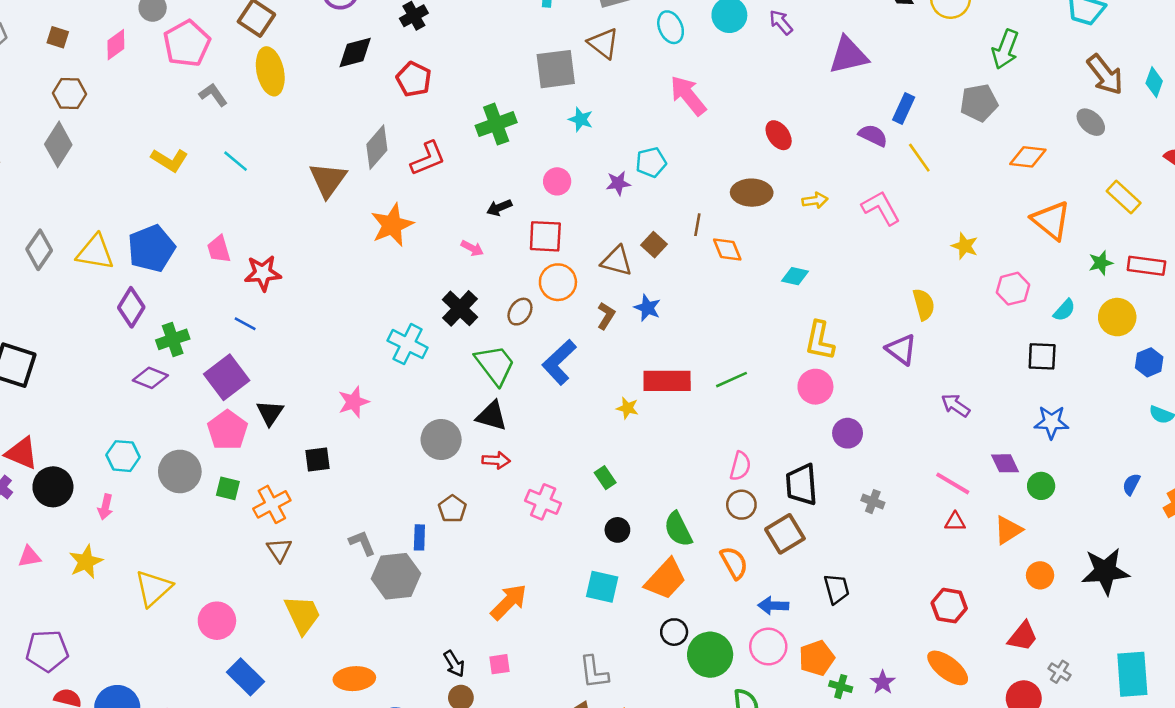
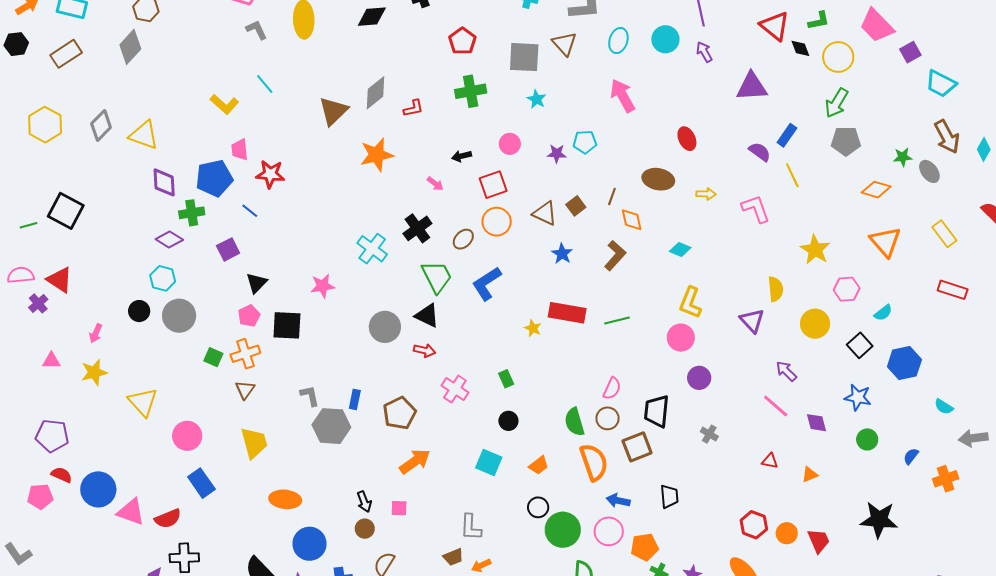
cyan ellipse: (671, 27) -> (618, 41), turned 30
green arrow: (1005, 49) -> (836, 103), moved
red pentagon: (414, 79) -> (462, 41), moved
red L-shape: (428, 158) -> (413, 108), size x0.7
yellow L-shape: (169, 160) -> (224, 104), moved
red square: (545, 236) -> (493, 185), turned -32
yellow star: (965, 246) -> (815, 250), size x1.4
blue pentagon: (151, 248) -> (214, 178), moved
green star: (1101, 263) -> (903, 157), moved
purple diamond: (131, 307) -> (164, 182), turned -44
brown L-shape: (606, 316) -> (615, 256), moved, size x1.4
yellow circle: (1117, 317) -> (815, 324), moved
black square: (1042, 356) -> (860, 345), turned 35
blue hexagon: (1149, 362) -> (904, 363), moved, size x1.5
purple square: (227, 377) -> (228, 249), size x0.7
pink pentagon: (227, 430) -> (249, 316), moved, size x0.7
cyan hexagon: (123, 456) -> (163, 278), moved
black square: (318, 460) -> (287, 325), size x1.5
pink line: (953, 483) -> (776, 406), moved
green circle: (1041, 486) -> (867, 439), moved
black circle: (53, 487) -> (139, 311), moved, size x0.7
green square: (228, 488) -> (213, 357), moved
pink arrow: (105, 507) -> (96, 333), moved
brown pentagon: (452, 509) -> (400, 413), moved, size x1.5
green semicircle: (678, 529) -> (574, 422), moved
orange triangle: (1008, 530) -> (810, 475), size x0.7
orange semicircle: (734, 563) -> (594, 462), size x1.4
orange circle: (1040, 575) -> (787, 533), moved
orange trapezoid: (666, 579) -> (539, 465), size x0.6
yellow triangle: (153, 588) -> (143, 402), turned -40
red trapezoid: (1023, 636) -> (819, 541), moved, turned -72

